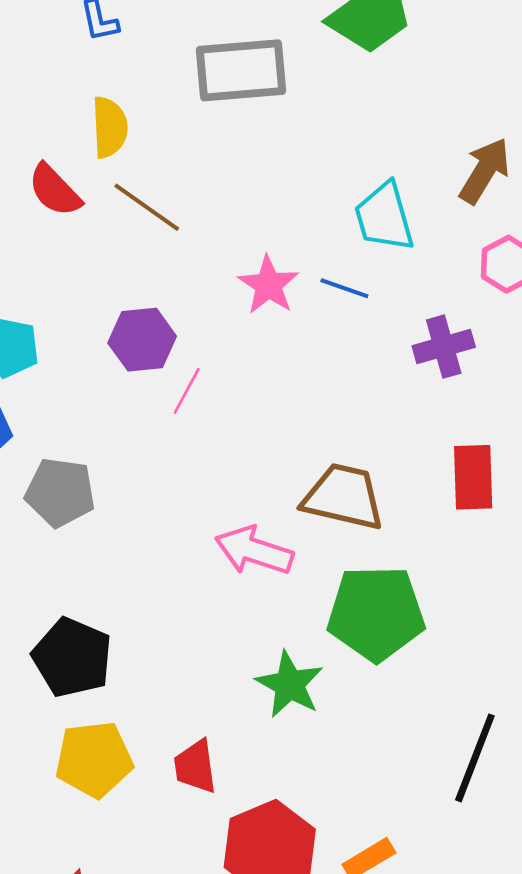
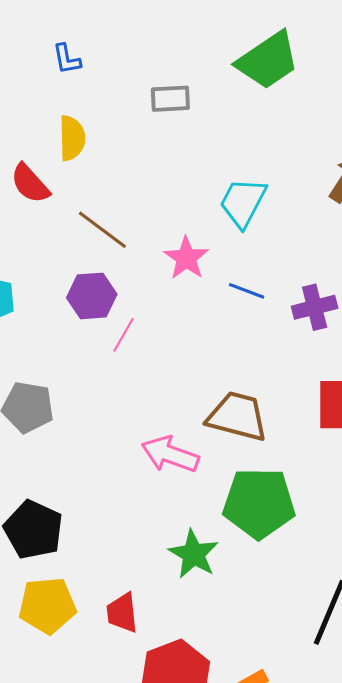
gray rectangle: (241, 70) -> (170, 99), size x0.6
brown line: (147, 207) -> (102, 230), moved
cyan trapezoid: (384, 217) -> (243, 202), moved, turned 42
blue line: (344, 288) -> (247, 291), moved

